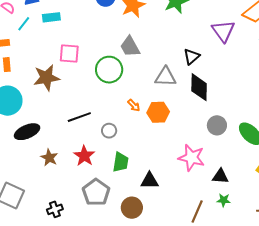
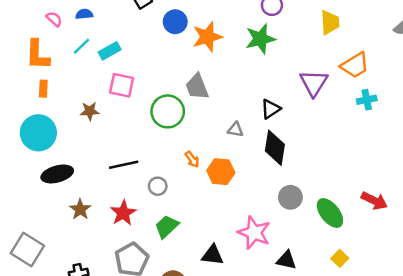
cyan rectangle: (51, 17) -> (110, 51), moved, turned -30
cyan line: (24, 24) -> (82, 46), moved
gray triangle: (166, 77) -> (235, 130), size x0.6
brown star: (46, 78) -> (90, 111), size x0.6
green trapezoid: (121, 162) -> (167, 227), turned -150
black triangle: (150, 181) -> (213, 255), moved

